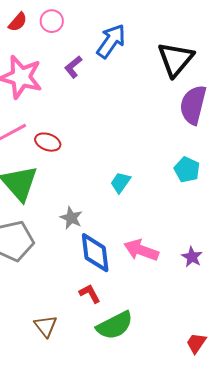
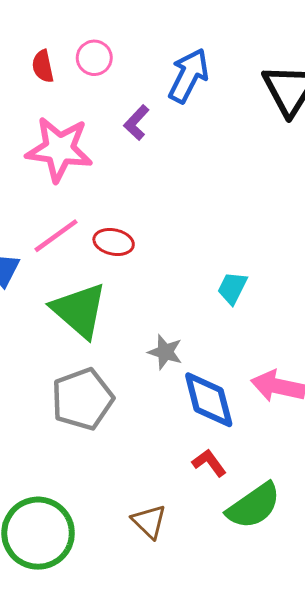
red semicircle: (18, 22) -> (43, 66), turned 135

